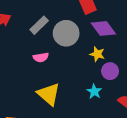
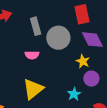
gray rectangle: (39, 25) -> (36, 26), turned -72
yellow triangle: (49, 94) -> (33, 89), turned 30

